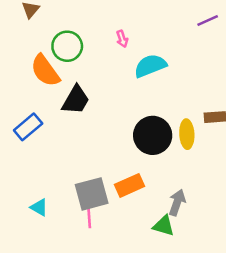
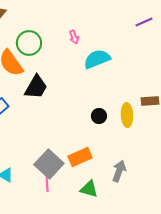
black circle: (153, 135) -> (99, 116), size x0.5
gray square: (92, 194) -> (49, 164), turned -32
green triangle: (164, 226) -> (89, 189), moved

